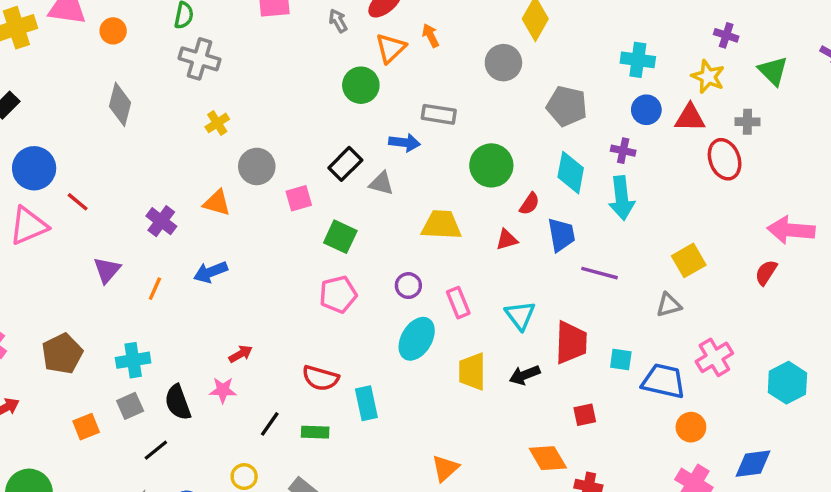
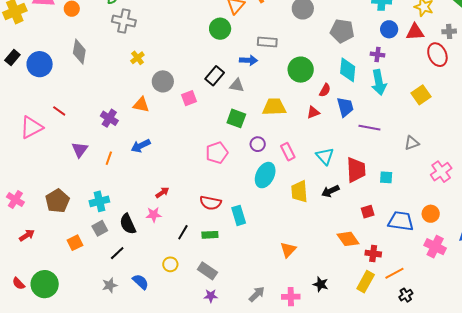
blue circle: (34, 168) -> (40, 64), moved
green square: (340, 237) -> (236, 118), moved
yellow square: (689, 260) -> (421, 95), moved
blue trapezoid: (664, 381) -> (401, 221), moved

